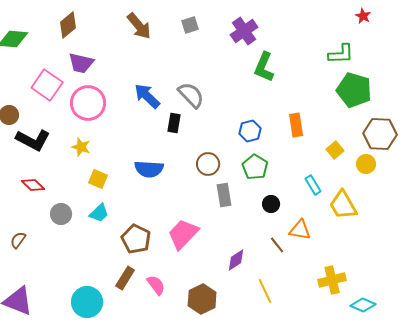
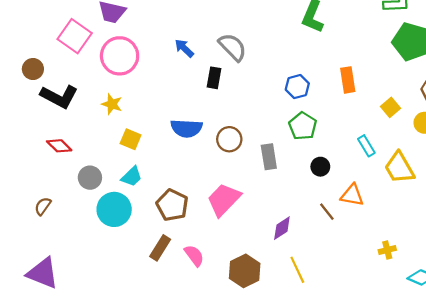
blue arrow: (147, 96) -> (184, 48), size x0.7
brown circle: (208, 164) -> (229, 139), moved
yellow cross: (332, 280) -> (387, 250), size x0.6
yellow line: (265, 291) -> (297, 270), moved
cyan circle: (87, 302) -> (114, 209), moved

